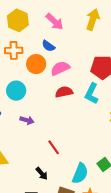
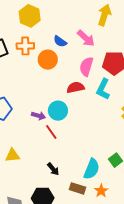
pink arrow: (55, 22) -> (86, 38), moved
pink semicircle: (60, 68) -> (86, 67), moved, turned -48
cyan circle: (16, 91) -> (58, 111), moved
red line: (54, 147) -> (51, 132), moved

